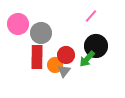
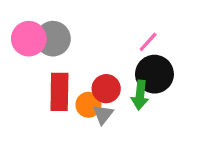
pink line: (91, 16) -> (148, 42), moved
gray circle: (41, 33) -> (53, 39), moved
green arrow: (87, 59) -> (140, 95), turned -36

